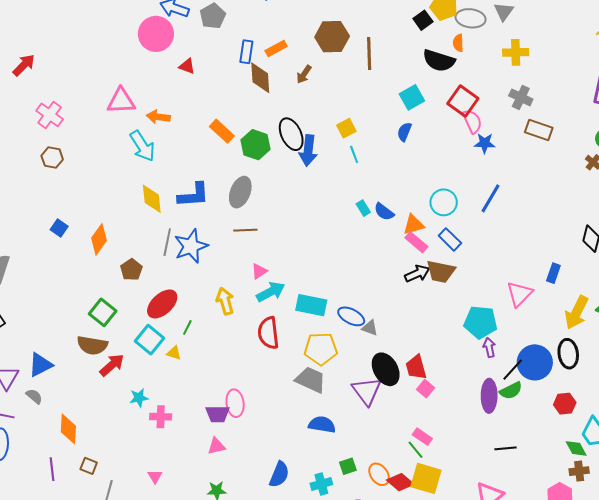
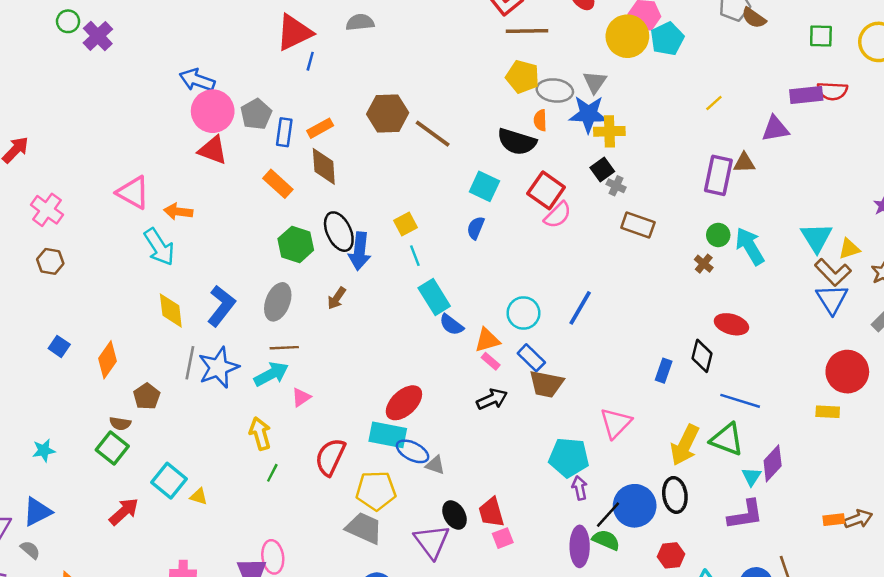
gray pentagon: (213, 16) -> (256, 114), moved
black square: (423, 20) -> (602, 169), moved
pink circle: (156, 34) -> (213, 111), moved
brown line: (369, 54) -> (433, 134), turned -52
red triangle: (187, 66) -> (213, 150), size x1.5
brown arrow: (304, 74) -> (337, 298), moved
brown diamond: (260, 78) -> (324, 166), moved
cyan square: (412, 97) -> (484, 186), turned -35
gray cross: (521, 97) -> (616, 186), size x0.7
pink triangle: (121, 101) -> (133, 193), turned 32
pink semicircle: (472, 121) -> (558, 215), turned 70
orange rectangle: (222, 131) -> (278, 184), moved
blue star: (485, 143) -> (588, 114), moved, size x1.5
blue L-shape: (193, 195) -> (221, 306), turned -48
cyan rectangle: (363, 208) -> (434, 297), moved, size x1.8
pink rectangle: (416, 242) -> (491, 361), size x0.7
brown trapezoid: (441, 272) -> (546, 384), moved
blue rectangle: (553, 273) -> (664, 371), moved
cyan arrow: (271, 292) -> (271, 374), moved
red ellipse: (162, 304) -> (404, 403), moved
cyan rectangle: (311, 305) -> (388, 435), moved
green line: (187, 327) -> (272, 473), moved
red semicircle: (268, 333) -> (330, 457), moved, turned 32
brown semicircle: (92, 345) -> (120, 423), moved, size x0.6
black ellipse: (386, 369) -> (454, 515), size x0.7
pink square: (426, 389) -> (503, 538), turned 30
green semicircle: (511, 391) -> (606, 540), turned -130
cyan star: (139, 398) -> (44, 450), moved

